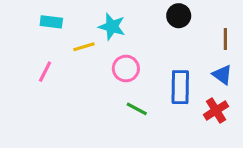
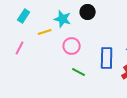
black circle: (179, 16) -> (88, 12), moved
cyan rectangle: (51, 22) -> (24, 16), turned -64

